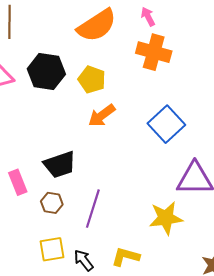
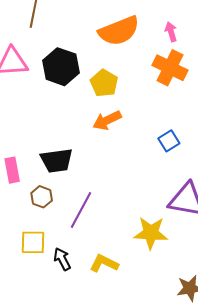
blue square: (166, 124) -> (169, 141), size x0.6

